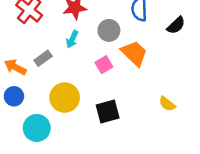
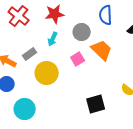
yellow circle: (65, 98) -> (47, 73), moved
black square: (108, 111) -> (96, 104), moved

